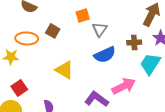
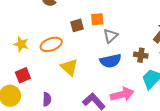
brown square: (53, 31) -> (77, 25), moved, turned 32
orange ellipse: (27, 38) -> (51, 44), moved, turned -35

